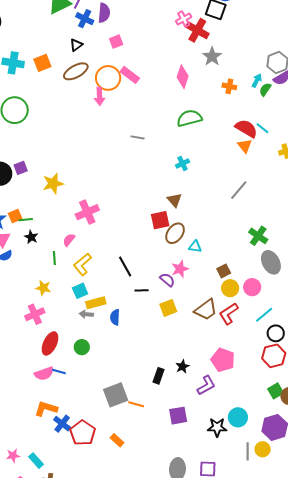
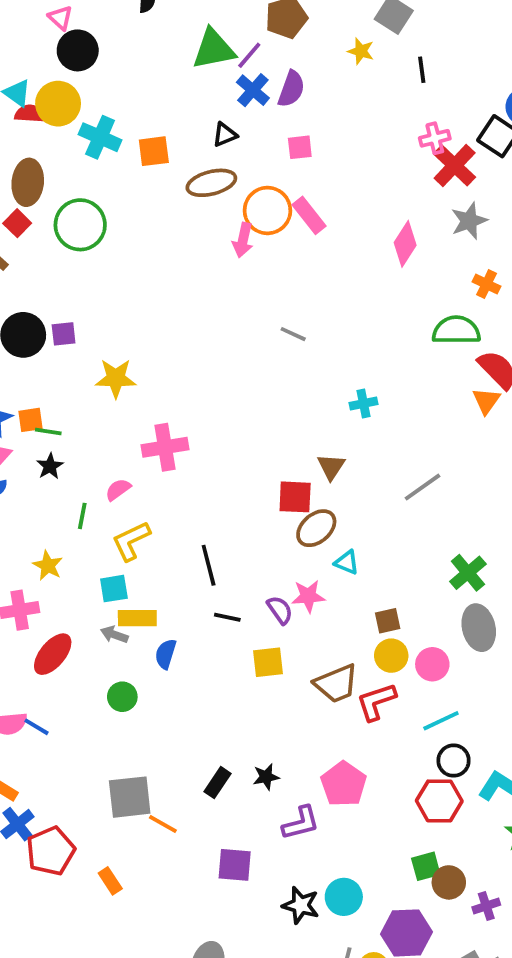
green semicircle: (189, 118) -> (456, 330), moved
gray line: (239, 190) -> (423, 487), moved
red ellipse: (50, 343) -> (53, 654), moved
green circle: (82, 347) -> (122, 697), moved

